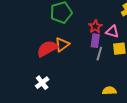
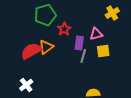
red star: (95, 27) -> (64, 29), moved
pink triangle: (112, 32) -> (96, 34), turned -32

